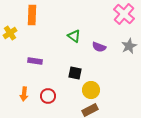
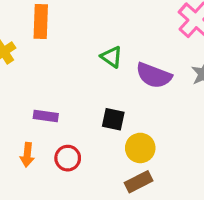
purple semicircle: (99, 47) -> (154, 75), size x1.5
purple rectangle: (35, 61) -> (46, 116), moved

